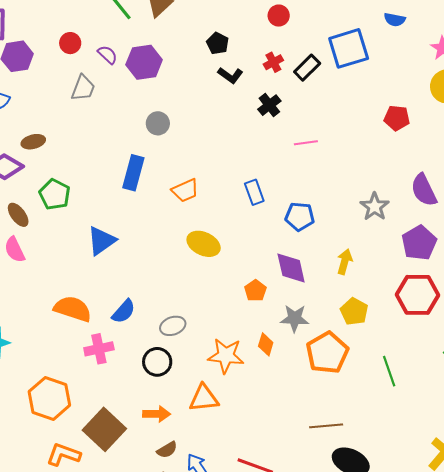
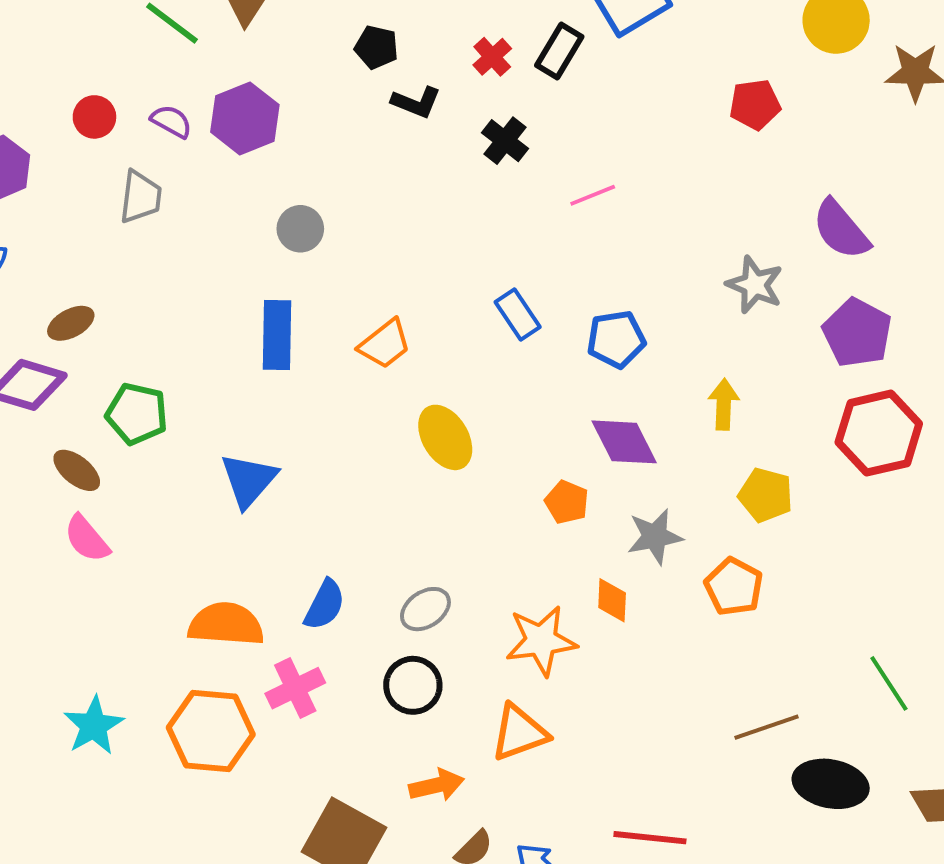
yellow ellipse: (204, 244) -> (445, 437), turned 48
orange pentagon: (327, 353) -> (734, 587), size x0.7
green line: (389, 371) -> (889, 683), moved
orange hexagon: (49, 398) -> (211, 731), moved

